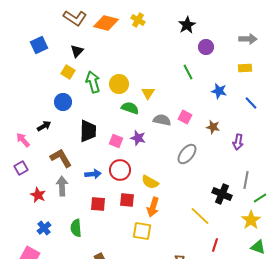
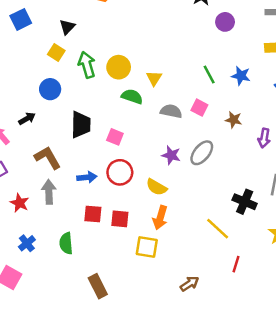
green line: (188, 72) -> (209, 75), moved
purple star: (138, 138) -> (171, 155), moved
red square: (127, 200) -> (120, 219), moved

